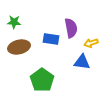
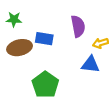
blue rectangle: (51, 39) -> (44, 39), moved

